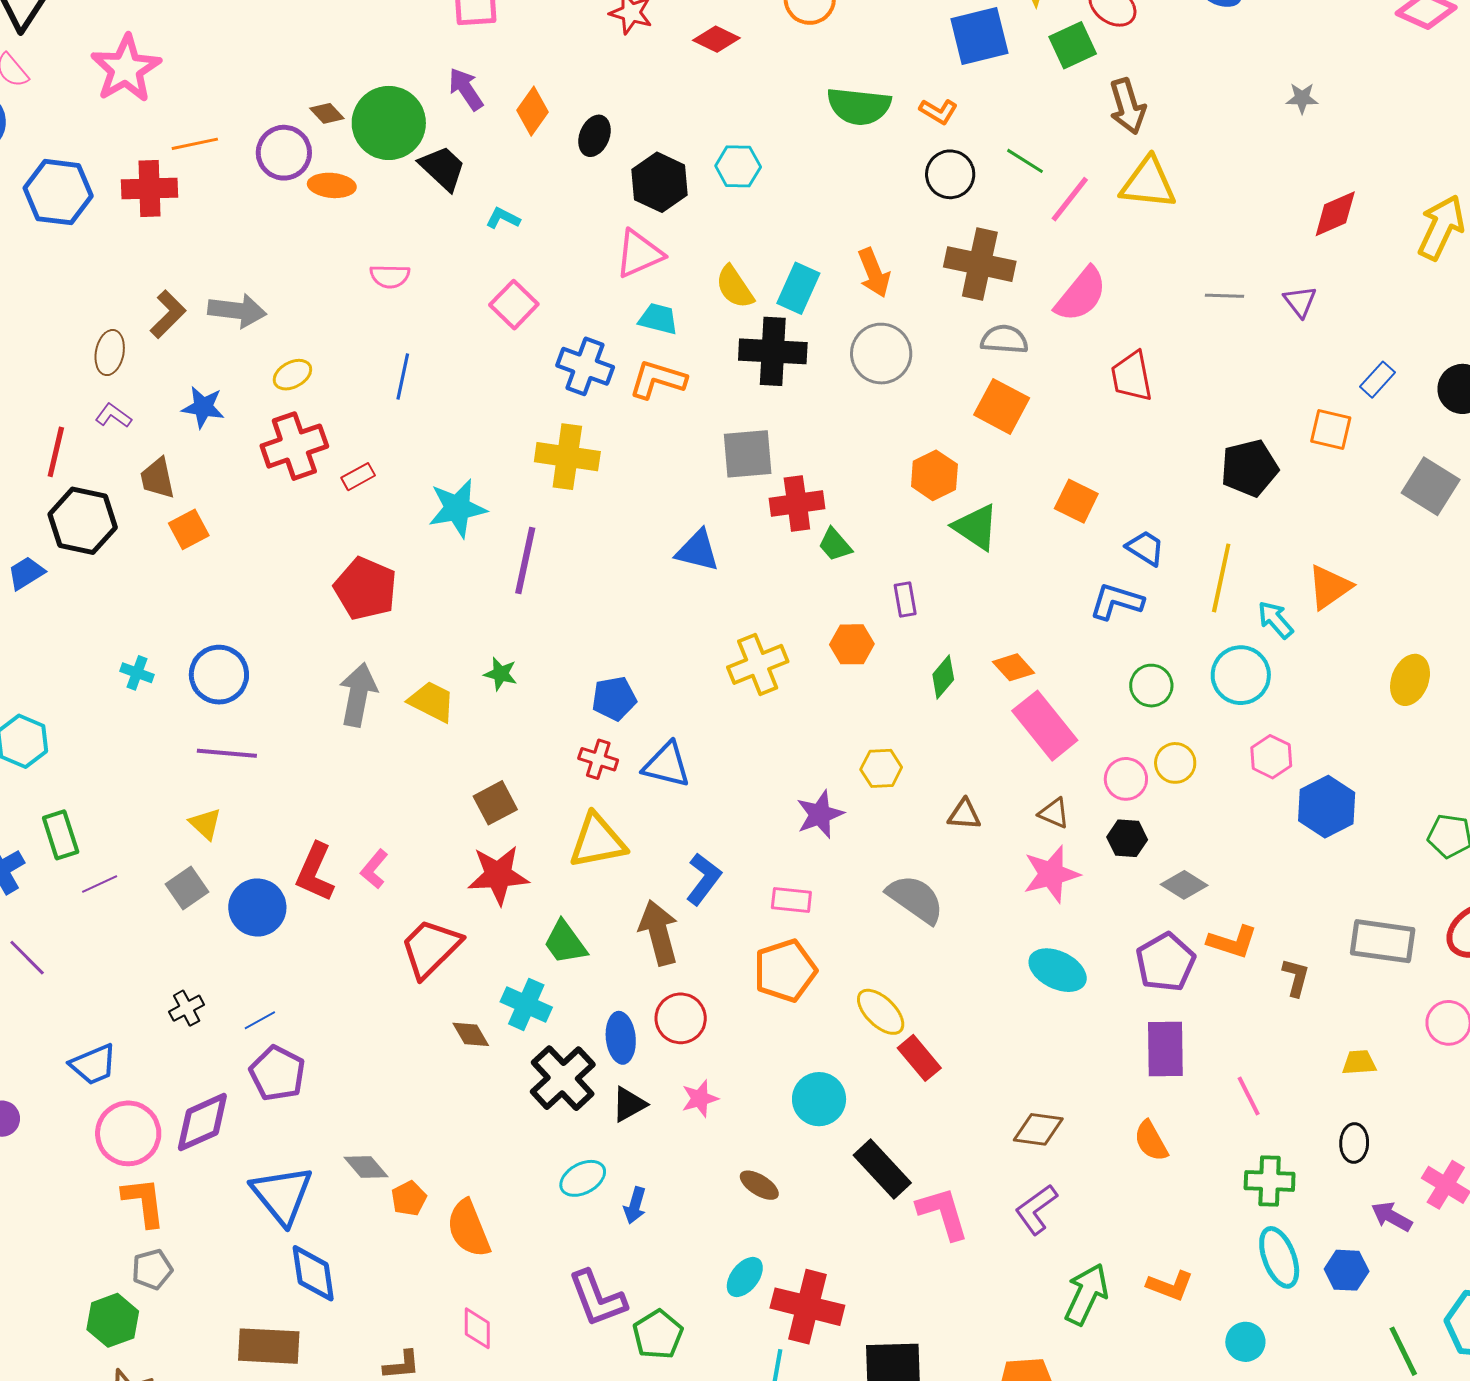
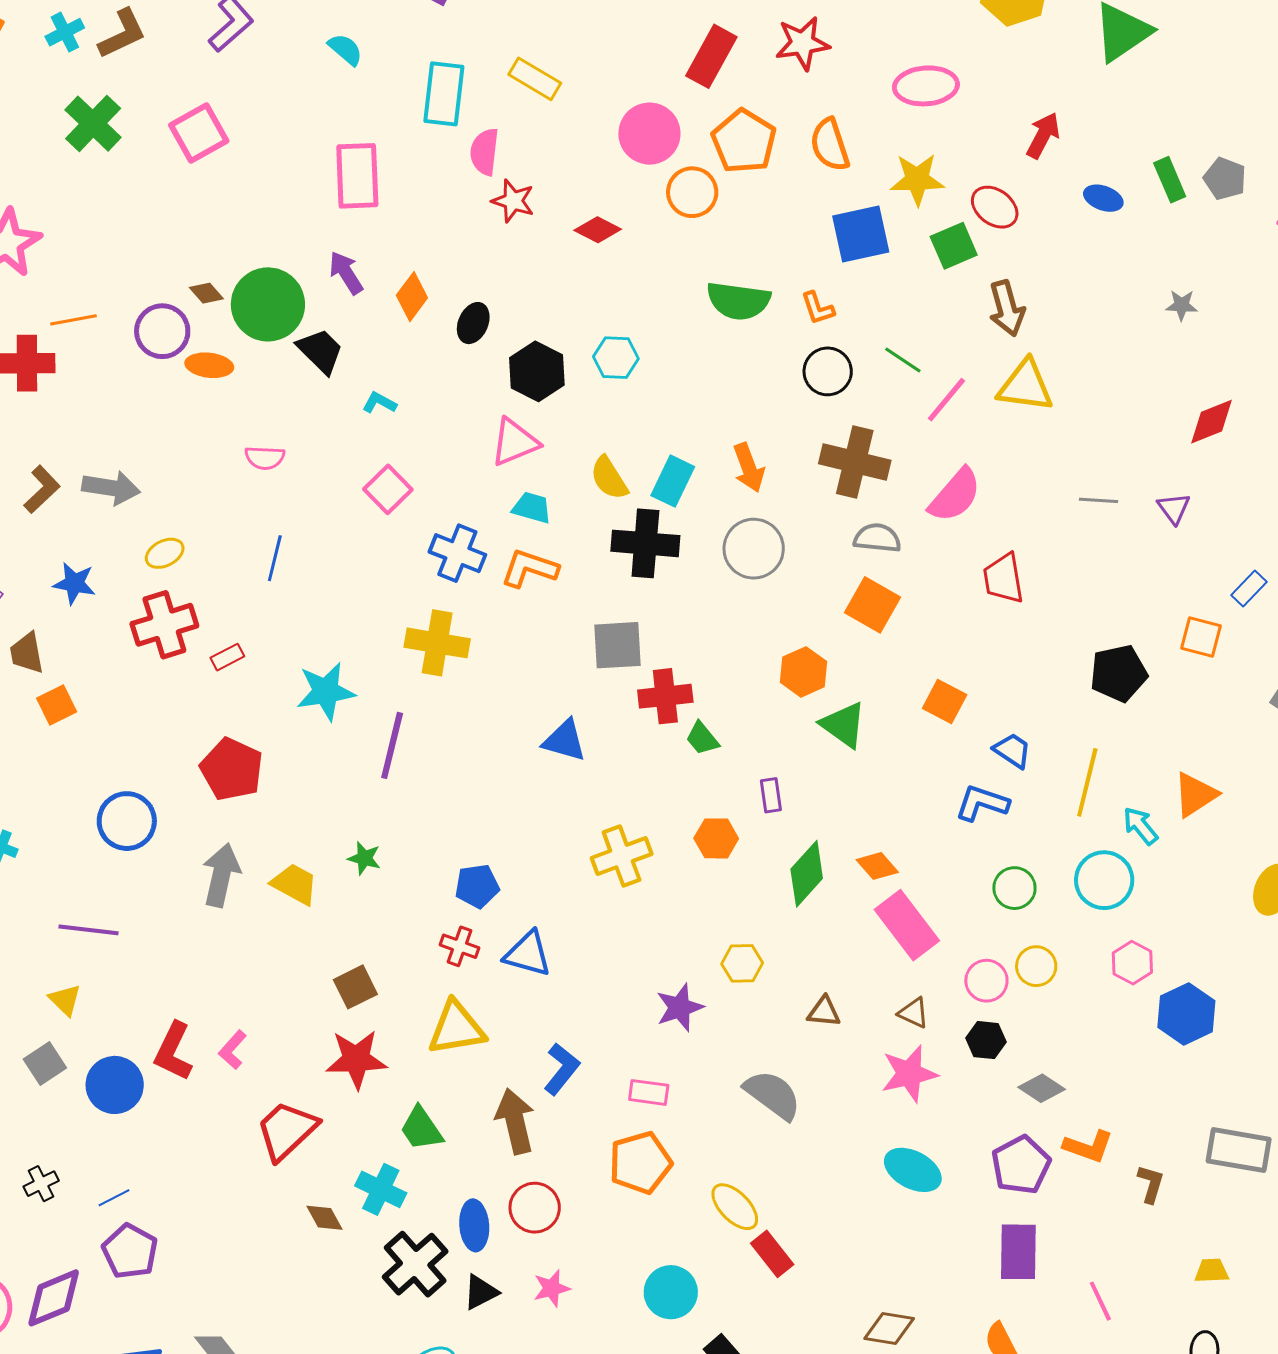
orange L-shape: (938, 111) -> (818, 308), turned 39
blue circle: (219, 675) -> (127, 821), moved
green diamond: (943, 677) -> (807, 874), size x1.5

